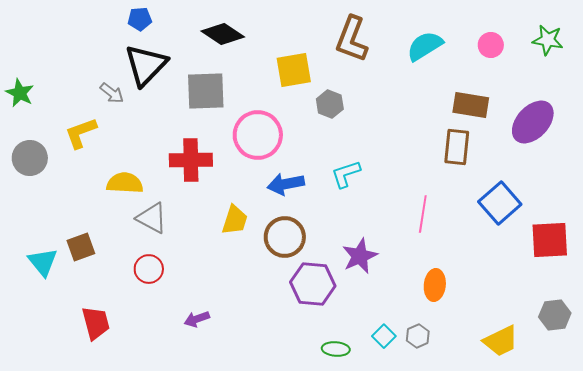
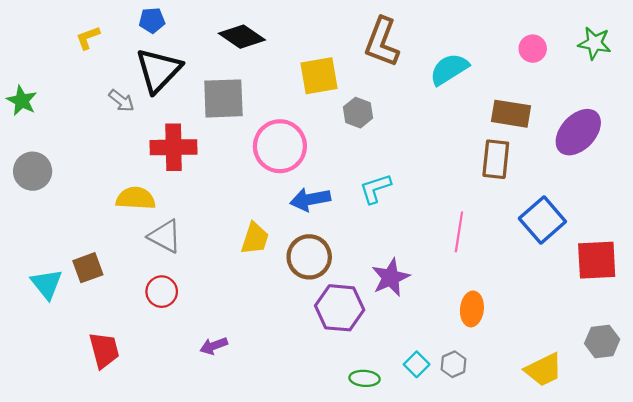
cyan semicircle: (425, 46) -> (449, 69), moved
yellow L-shape: (81, 133) -> (88, 38), moved, size x0.7
red cross: (191, 160) -> (174, 147), moved

